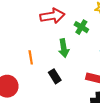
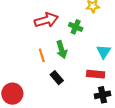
orange line: (31, 57) -> (42, 55), moved

